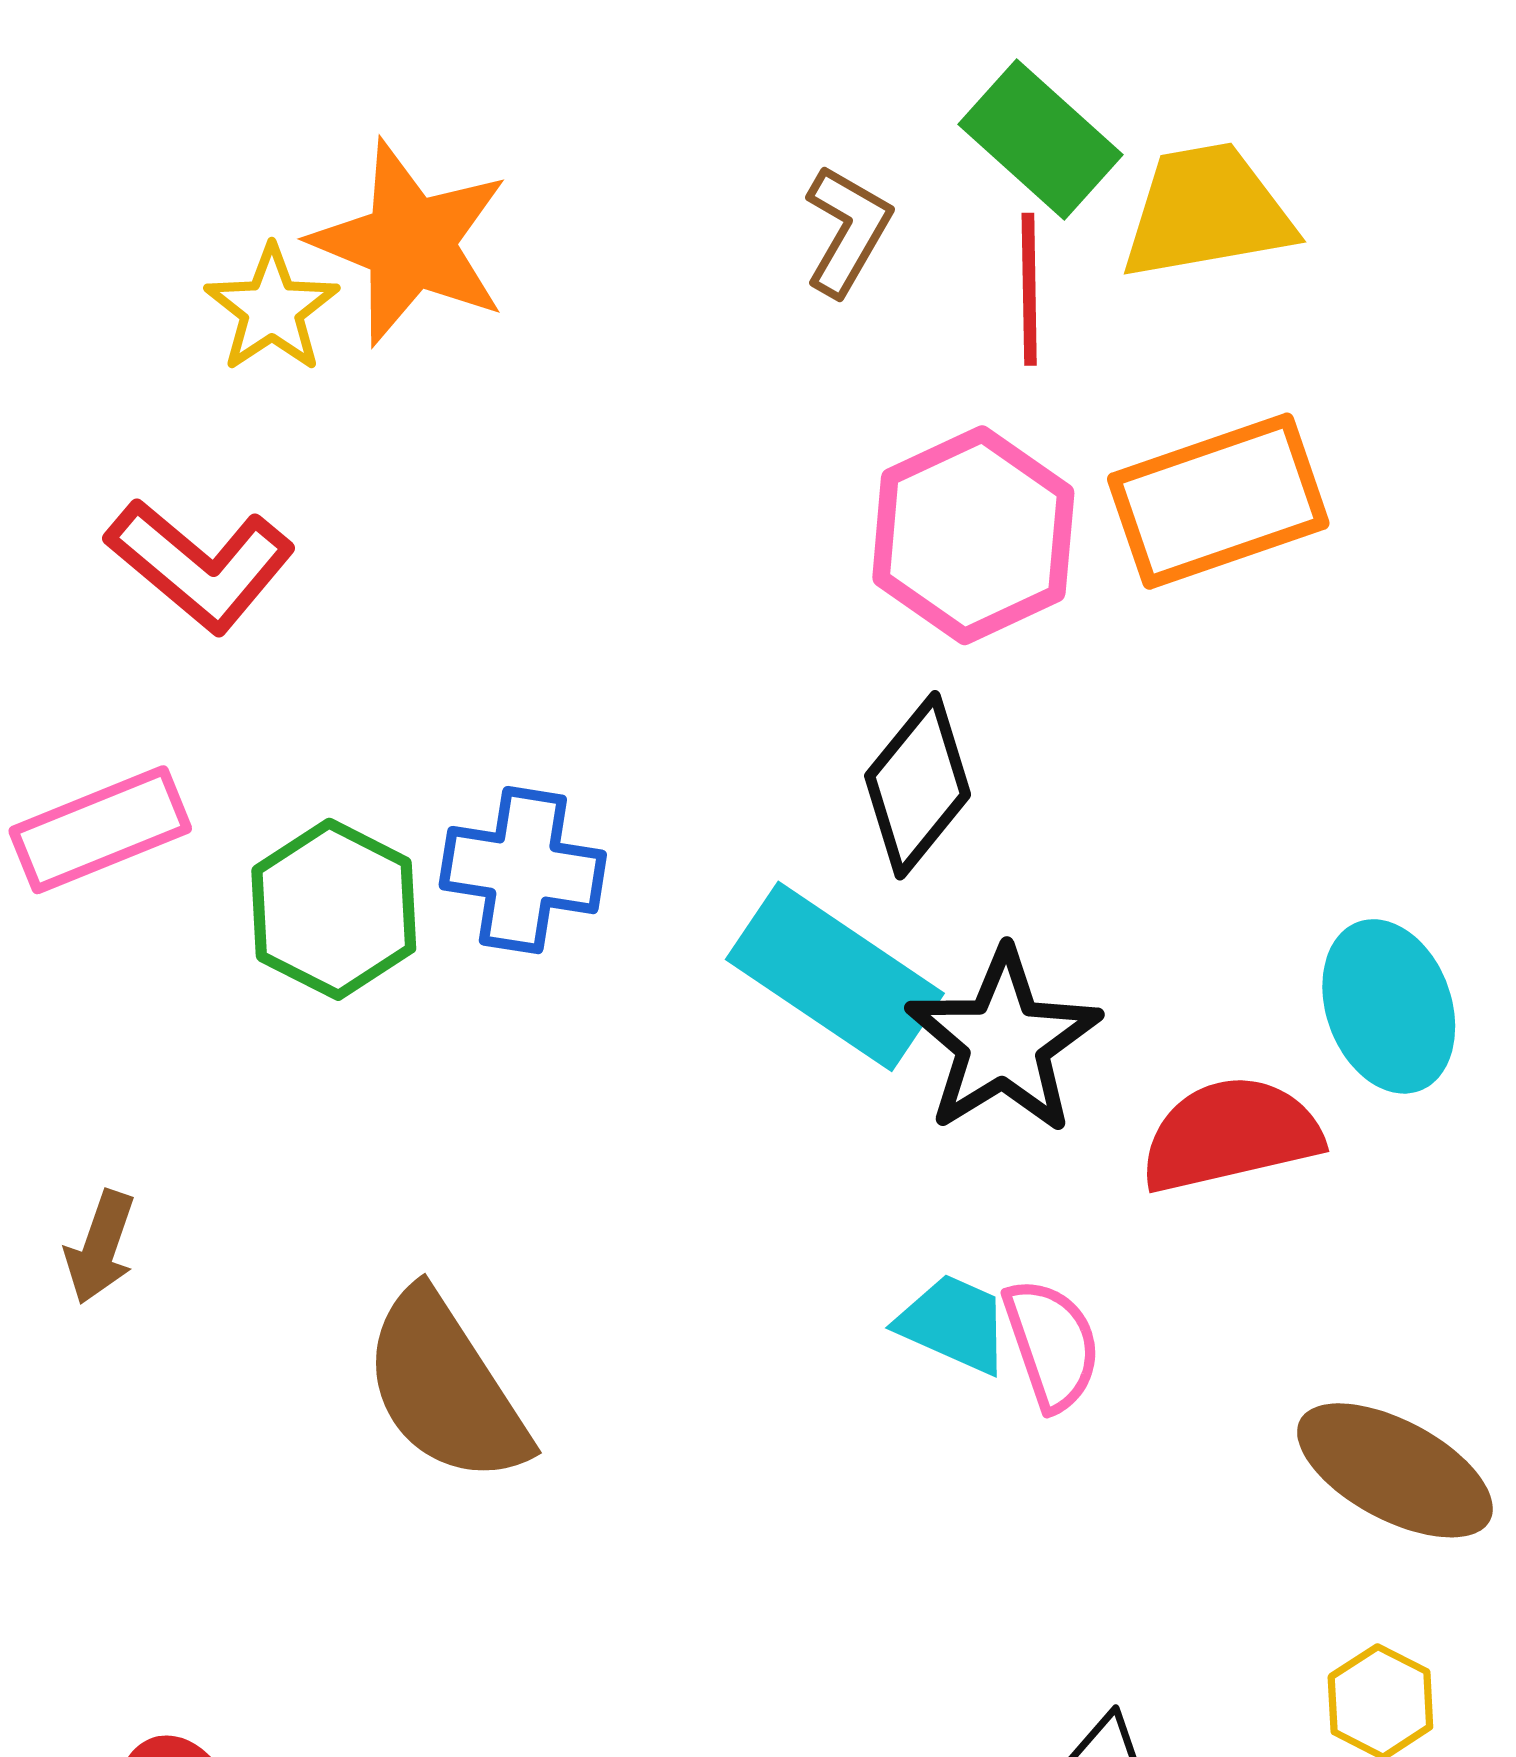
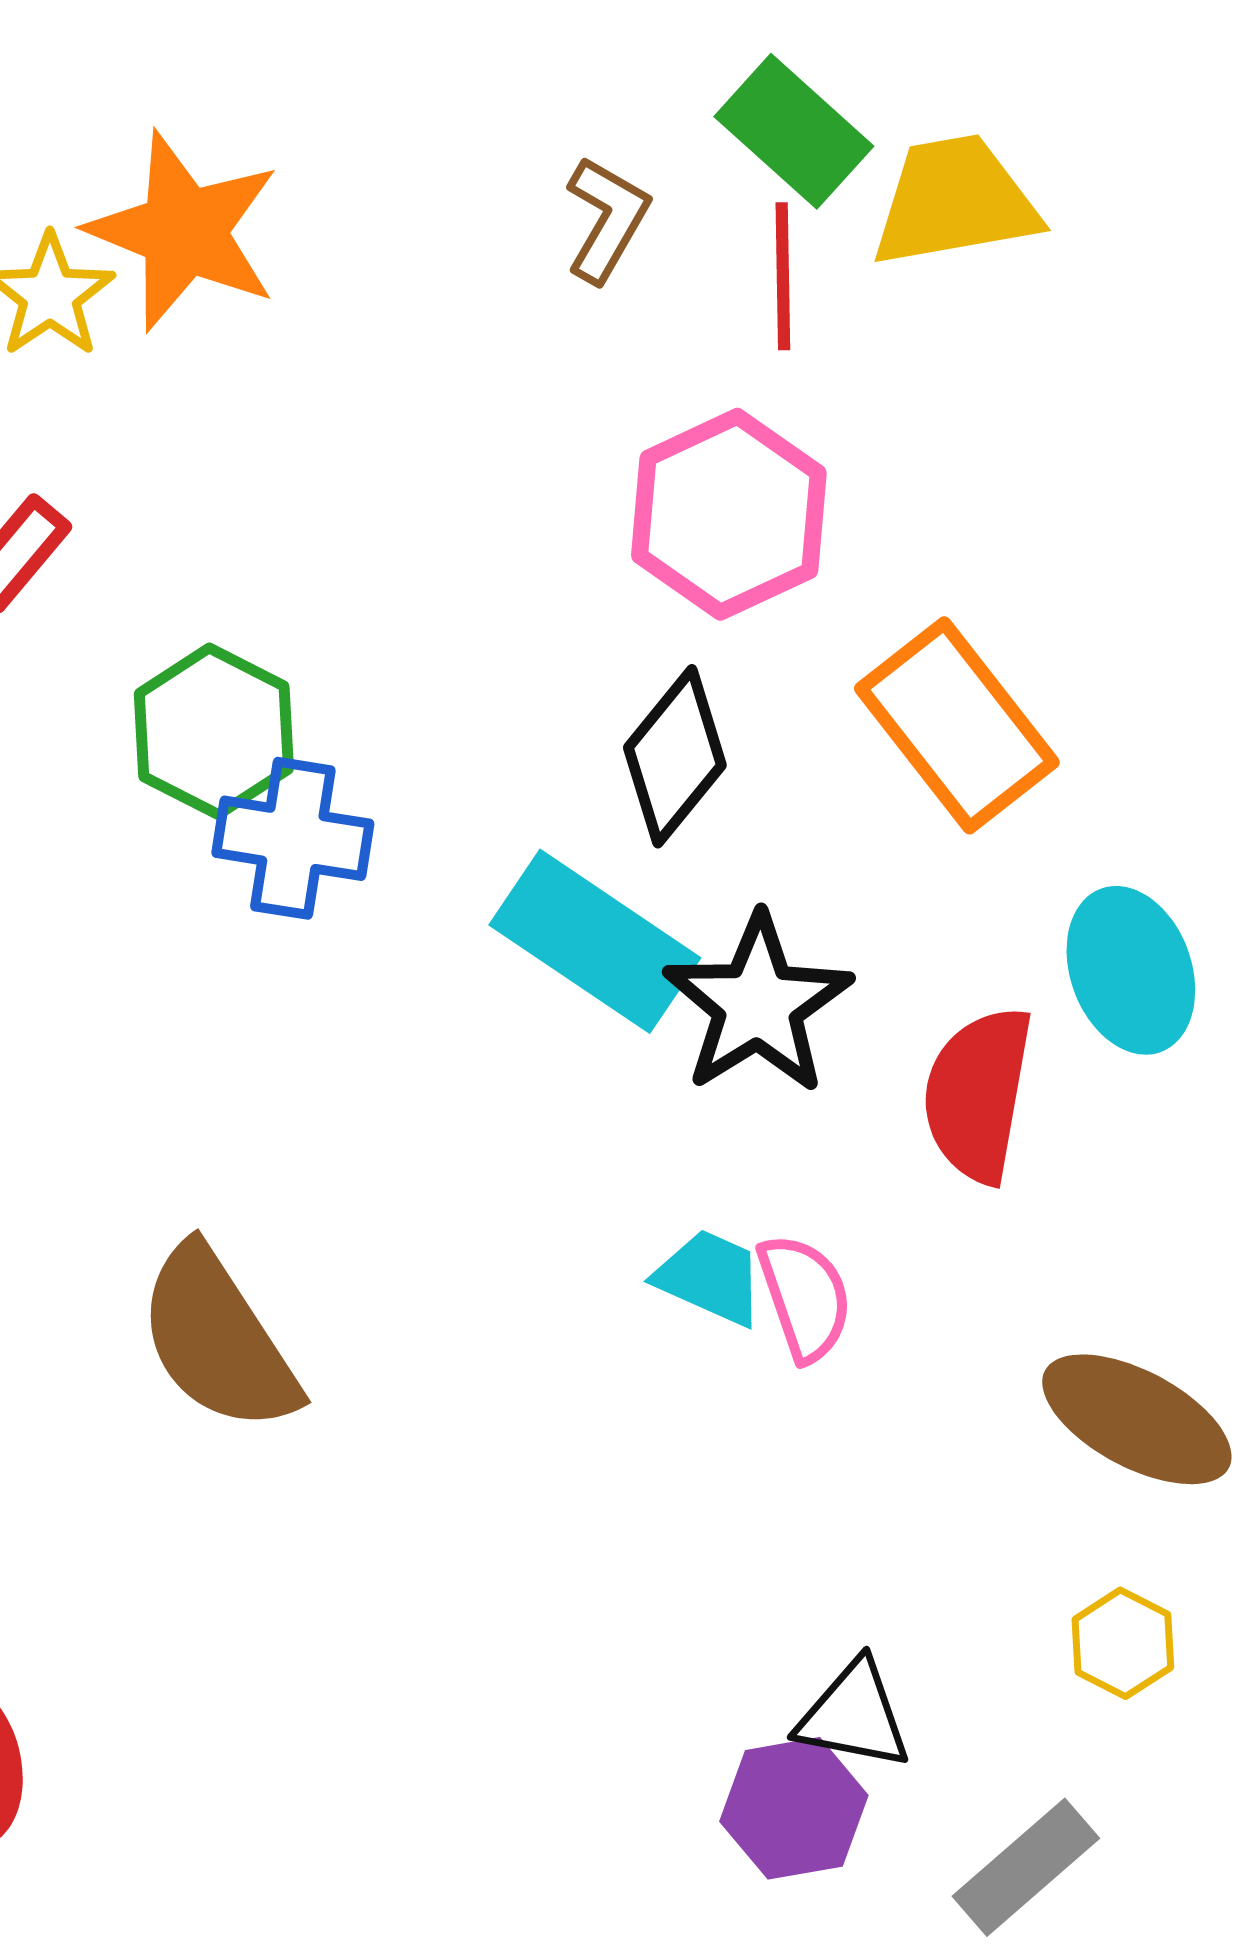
orange rectangle: (1218, 501) -> (957, 725), moved, turned 71
green hexagon: (334, 909) -> (214, 731), moved
red semicircle: (1231, 1135) -> (978, 1094), turned -67

